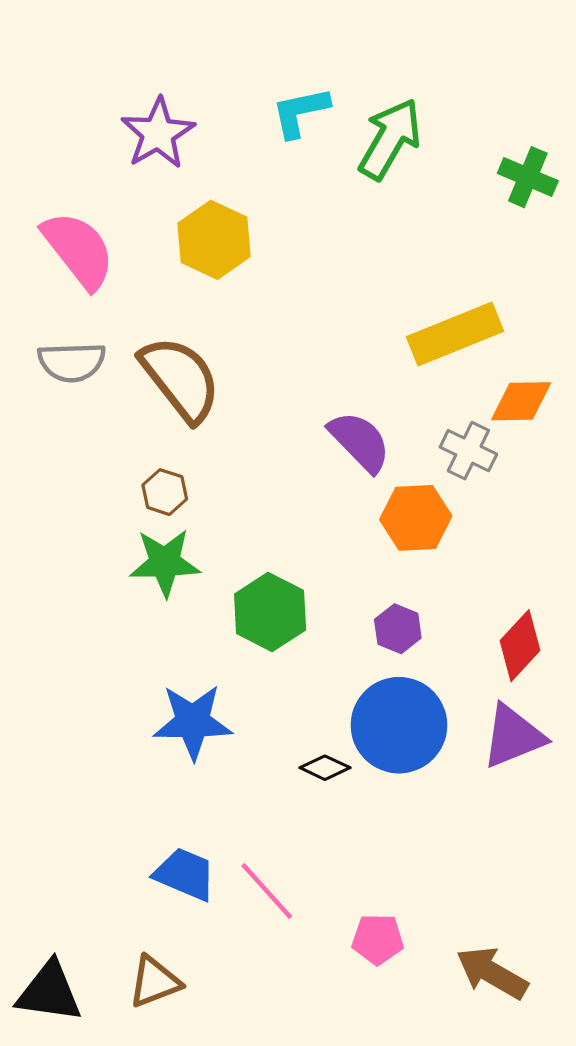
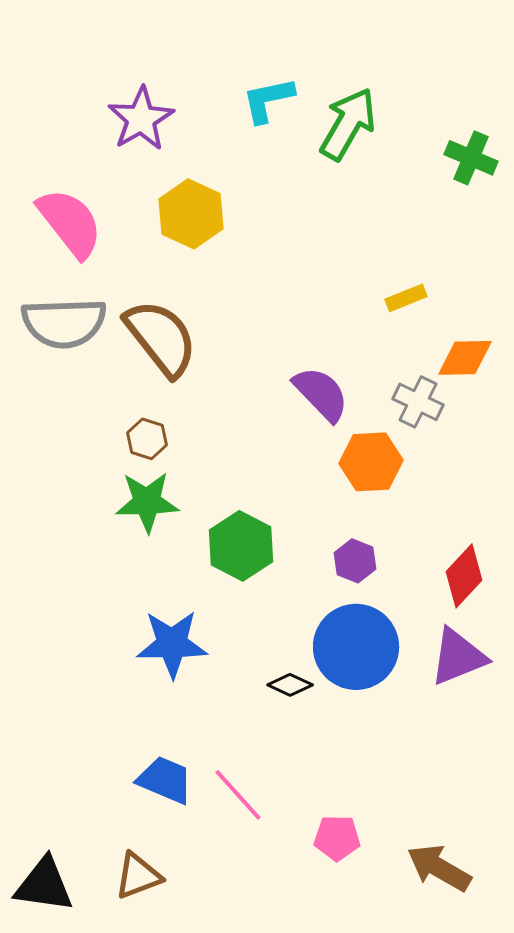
yellow rectangle: (455, 334) -> (406, 298), size x0.5
gray semicircle: (72, 362) -> (64, 323), size x1.4

